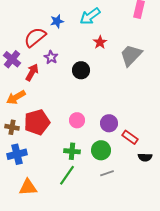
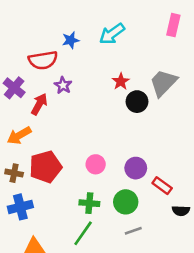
red semicircle: (35, 37) -> (43, 60), turned -150
red star: (100, 42) -> (121, 82), moved
black circle: (81, 70) -> (137, 102), moved

